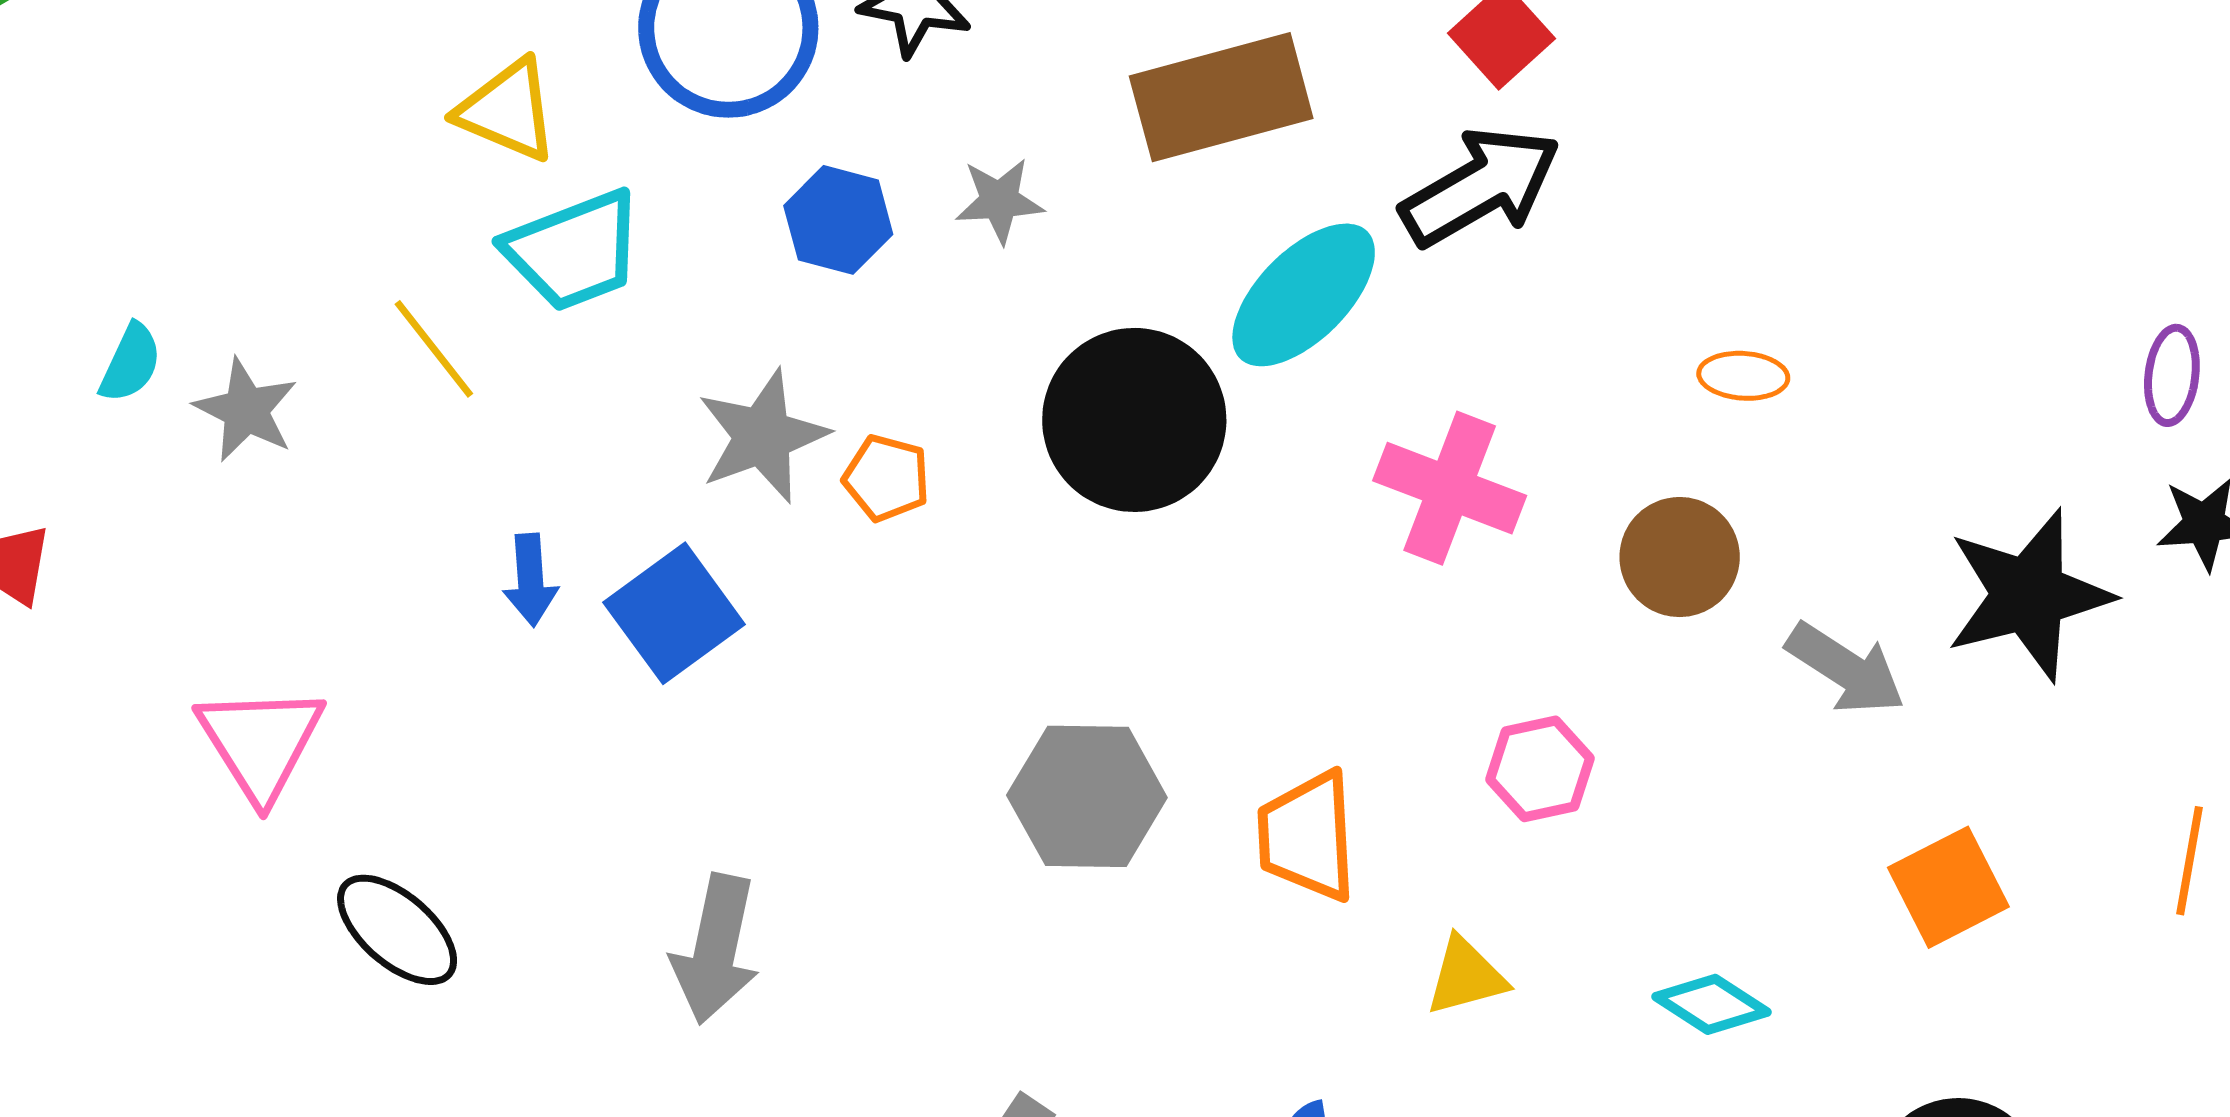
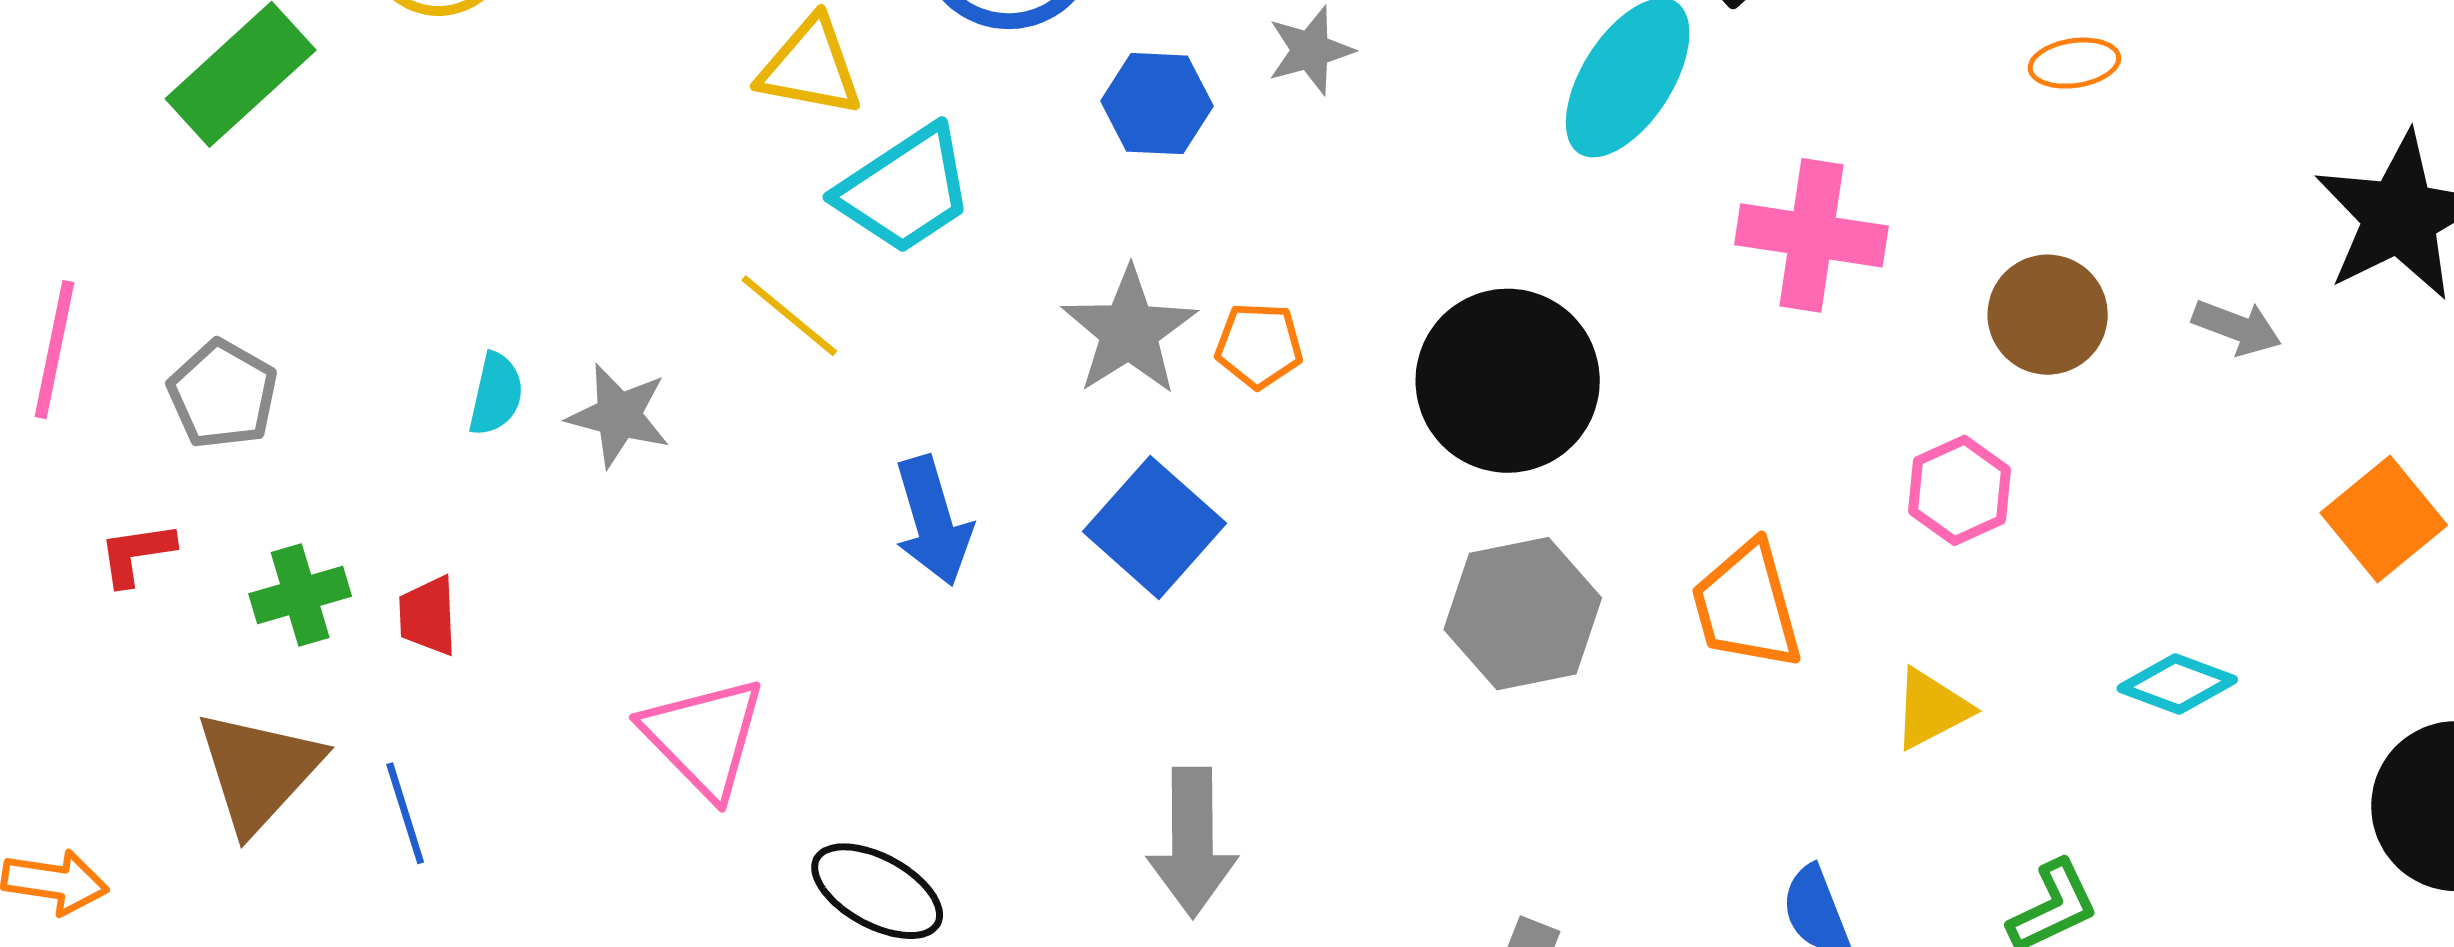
black circle: (1134, 420) -> (1508, 381), moved
brown circle: (1680, 557) -> (2048, 315), moved
blue arrow: (530, 580) -> (933, 521), size x1.4
blue square: (674, 613) -> (1155, 527), moved
gray arrow: (1846, 669) -> (2237, 327), size x0.7

